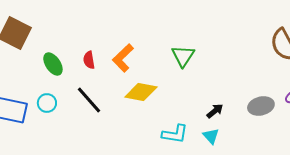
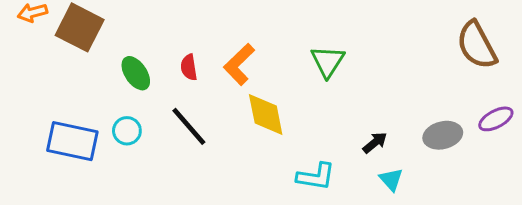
yellow diamond: (141, 92) -> (266, 115), turned 68
cyan triangle: (211, 136) -> (391, 179), moved

